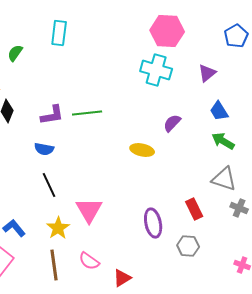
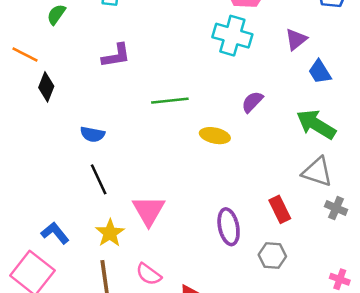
blue trapezoid: (219, 111) -> (320, 72), moved
green line: (87, 113) -> (170, 101), moved
purple L-shape: (52, 115) -> (116, 56), moved
green arrow: (223, 141) -> (316, 124), size x1.4

